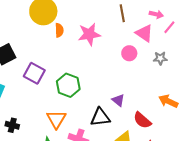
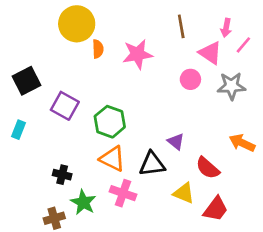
pink arrow: (156, 14) -> (226, 28), turned 88
gray star: (160, 58) -> (231, 86), size x1.5
orange triangle: (56, 119) -> (112, 159), moved, turned -35
black cross: (12, 125) -> (62, 175), moved

